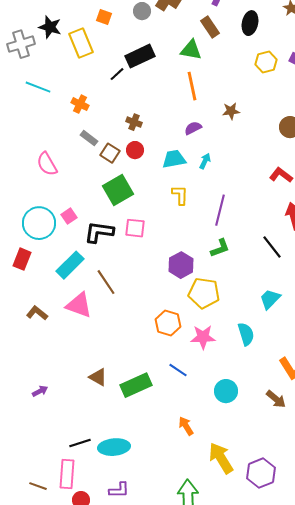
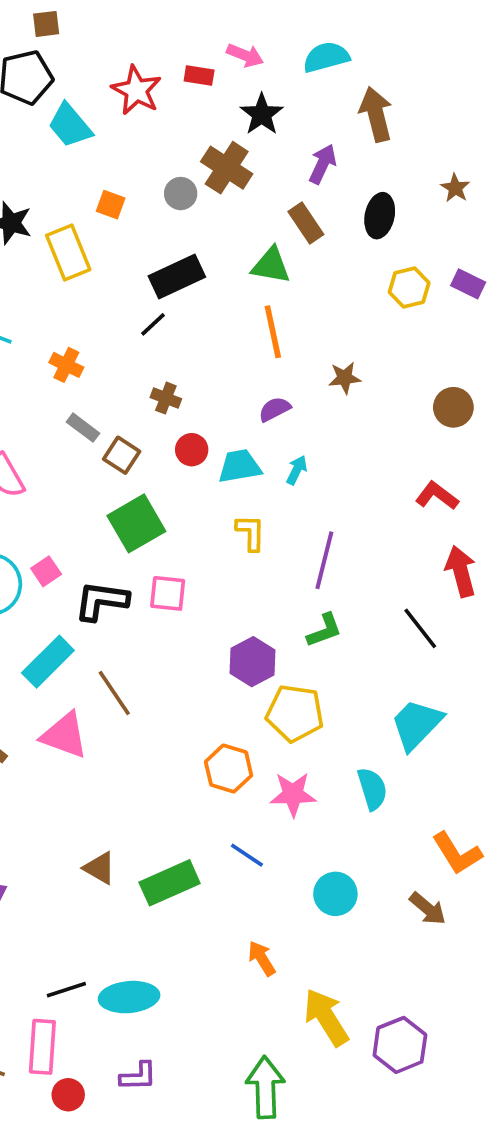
black line: (117, 74) -> (153, 324), moved
red circle: (135, 150) -> (192, 450), moved
cyan trapezoid: (270, 299) -> (417, 724), size x1.4

